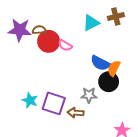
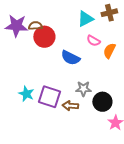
pink semicircle: (65, 46) -> (93, 41), moved
blue semicircle: (100, 63) -> (70, 58), moved
orange semicircle: (114, 68) -> (109, 51), moved
black circle: (109, 82) -> (102, 102), moved

